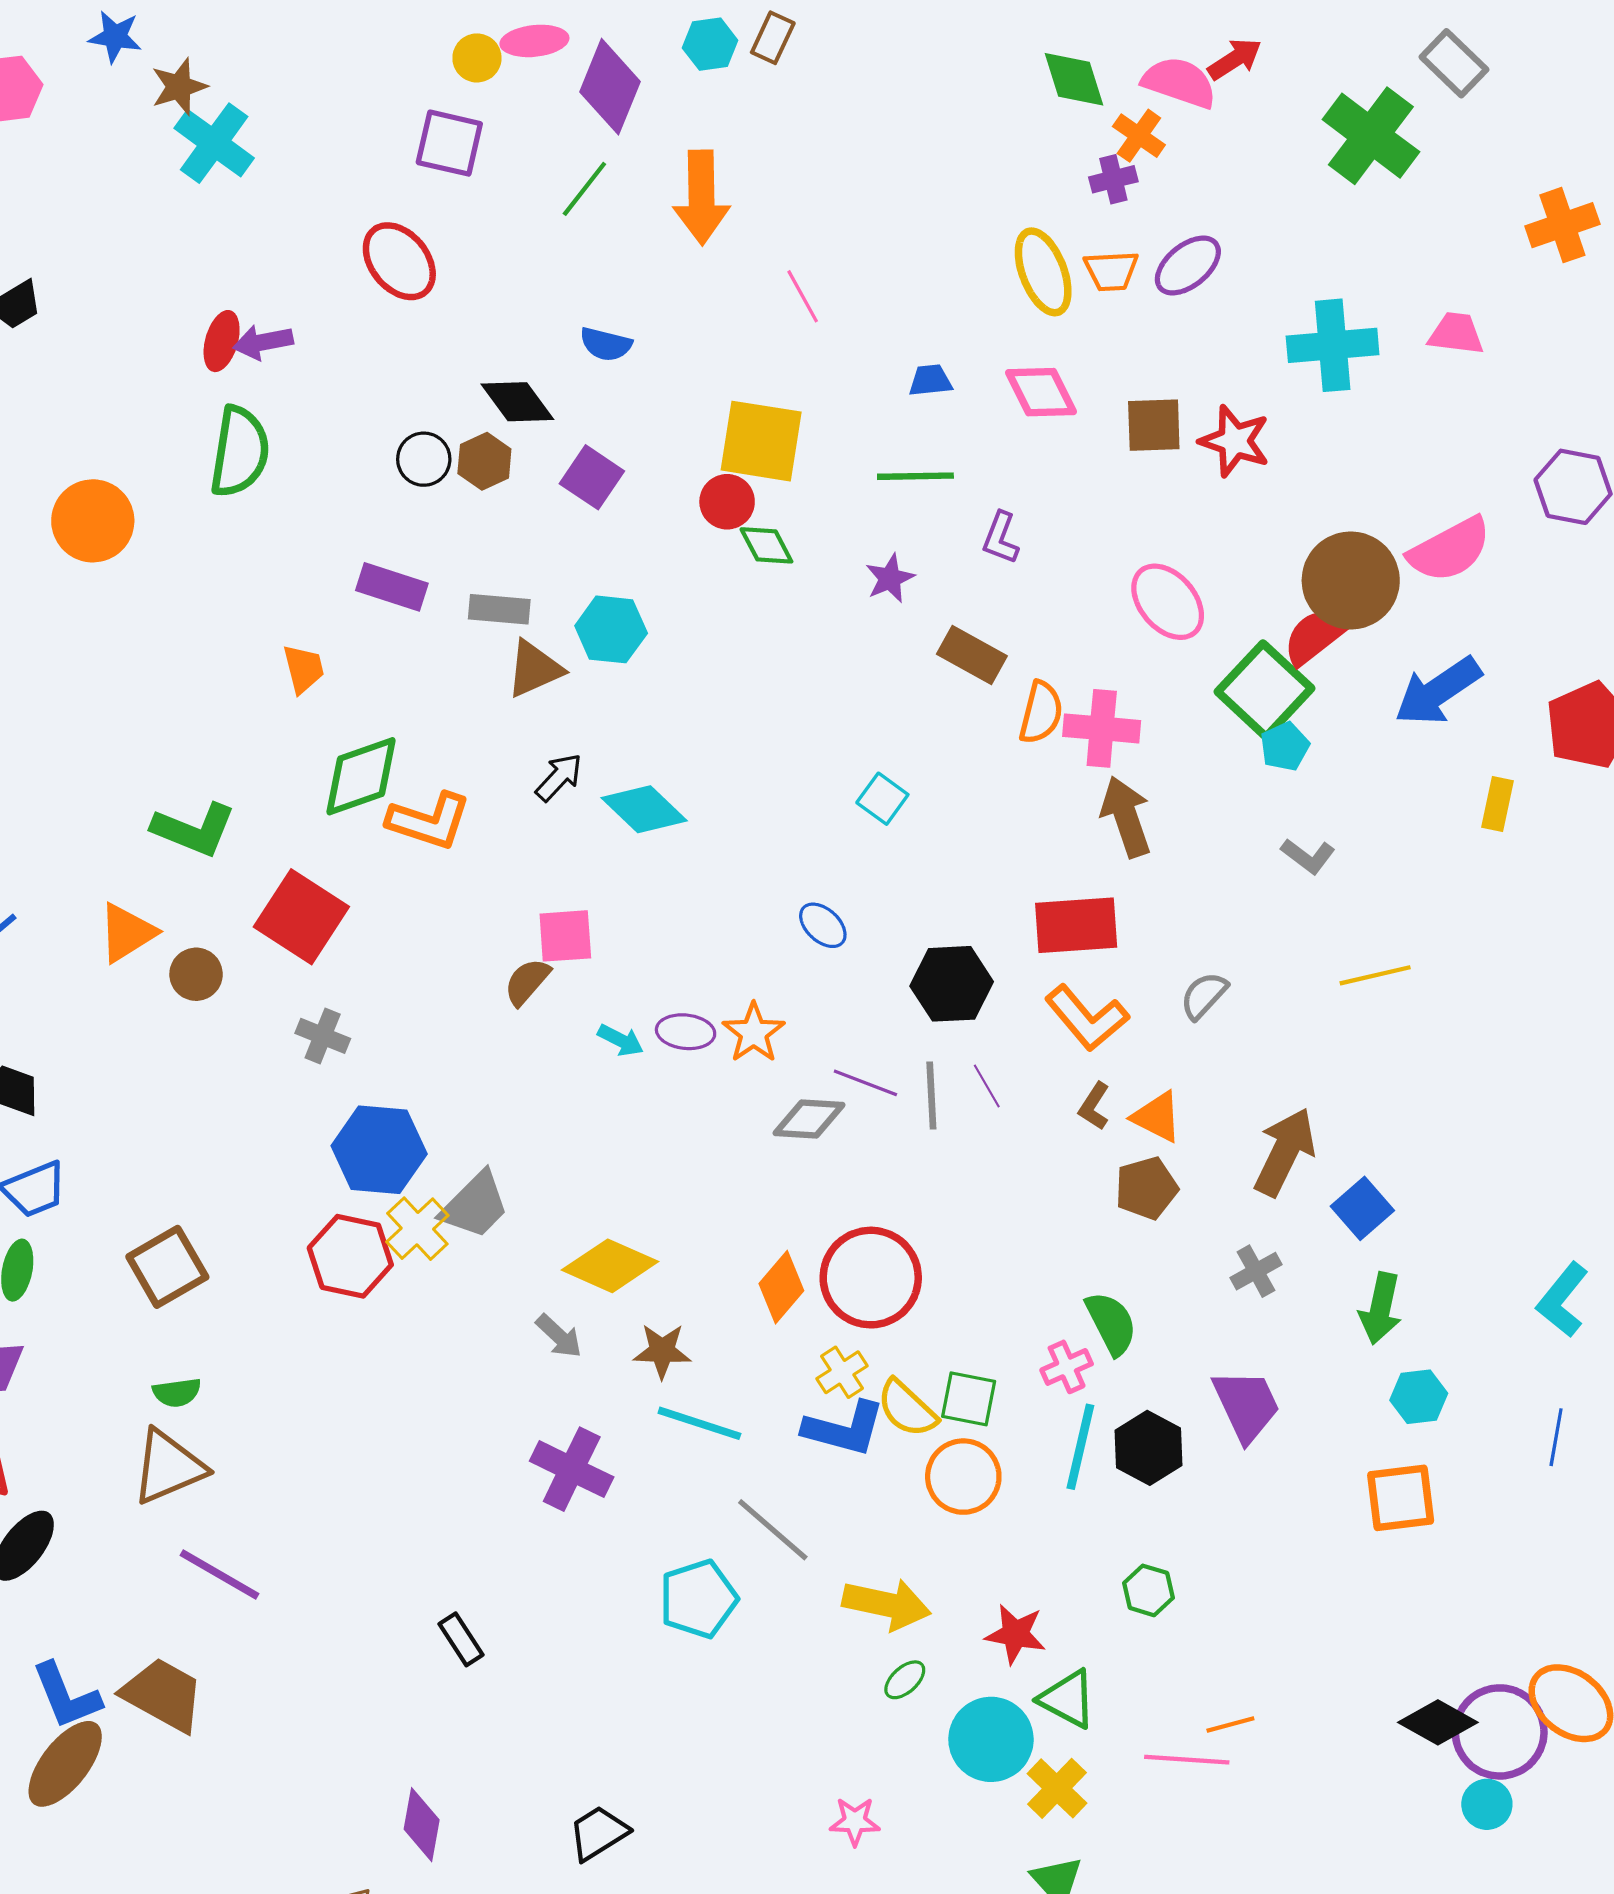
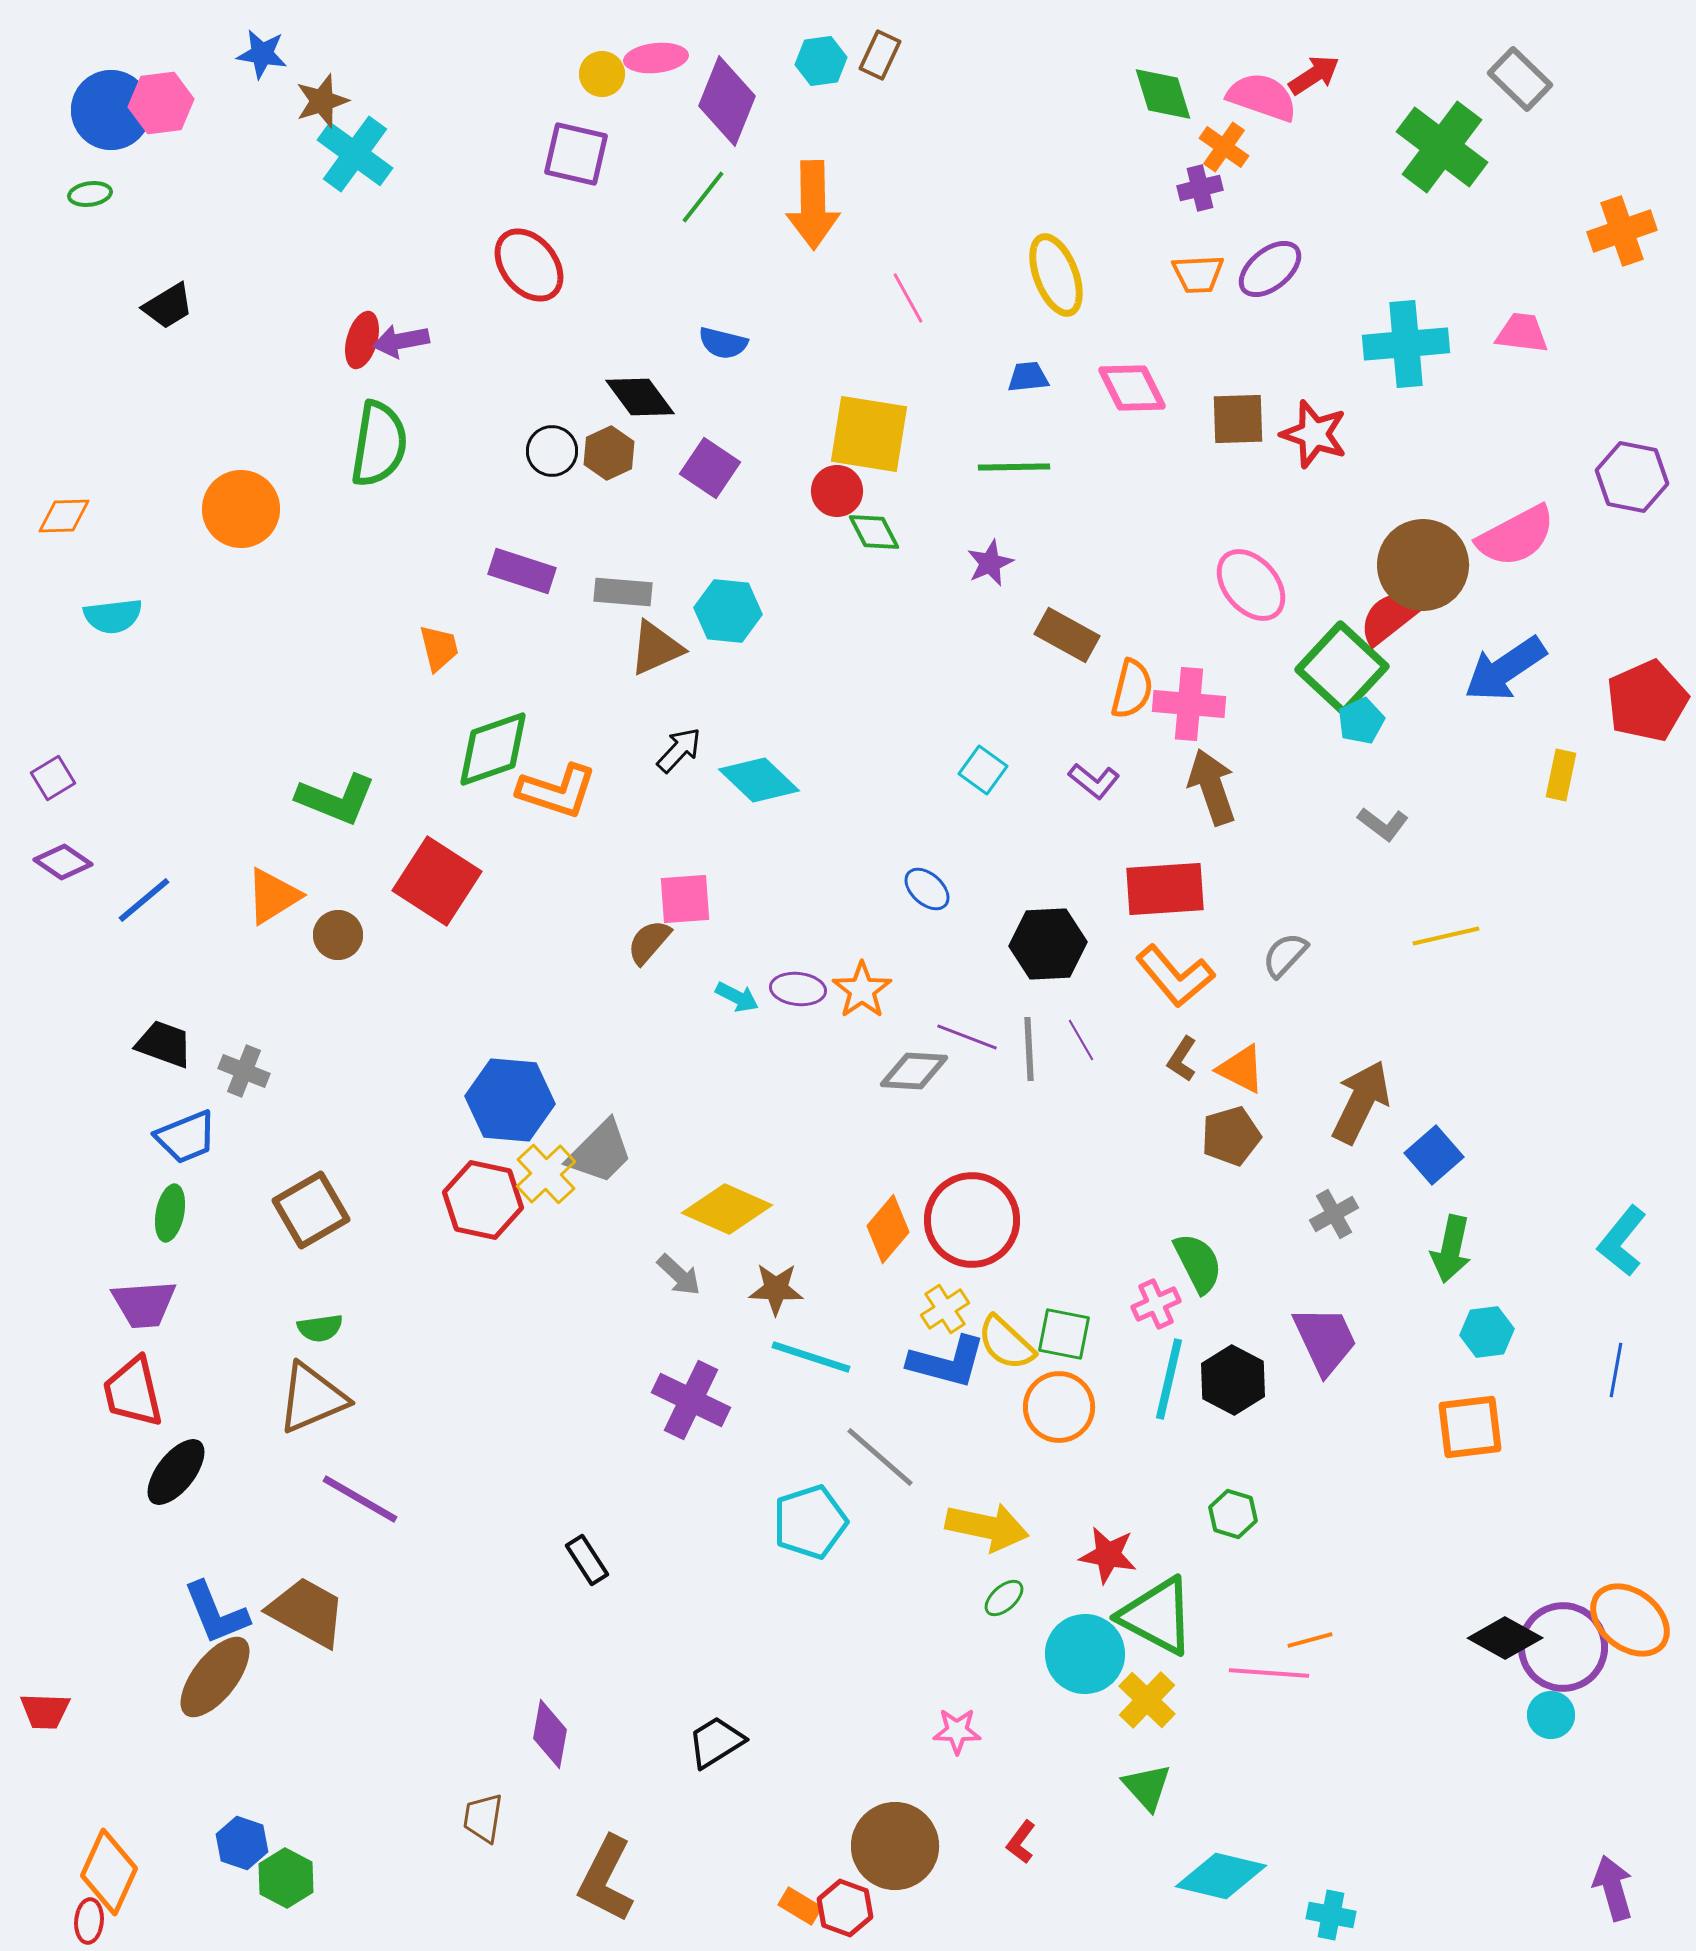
yellow ellipse: (1043, 272) -> (1056, 275), moved
purple L-shape: (1001, 538) -> (1094, 781), moved, turned -72
gray cross: (323, 1036) -> (244, 1071), moved
green triangle: (1068, 1699) -> (1157, 1616), size x1.4

